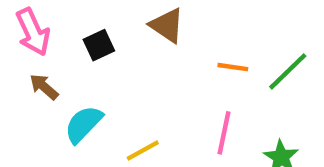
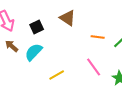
cyan semicircle: (83, 124) -> (34, 52), moved
pink line: (224, 133) -> (94, 67), turned -48

